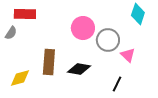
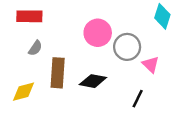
gray semicircle: (11, 33) -> (35, 48), moved

